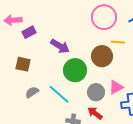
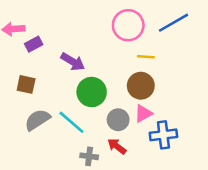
brown circle: (102, 56) -> (141, 86), moved
gray semicircle: (32, 92) -> (37, 120), size x1.5

